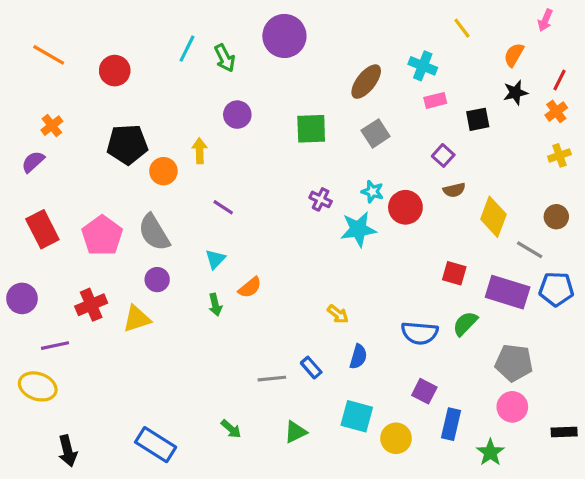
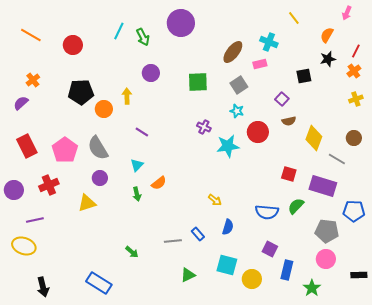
pink rectangle: (435, 100) -> (260, 64), moved
cyan star: (372, 192) -> (237, 111), moved
blue pentagon: (556, 289) -> (354, 211), moved
red cross: (91, 305) -> (49, 185), moved
green arrow: (231, 429) -> (132, 252), moved

